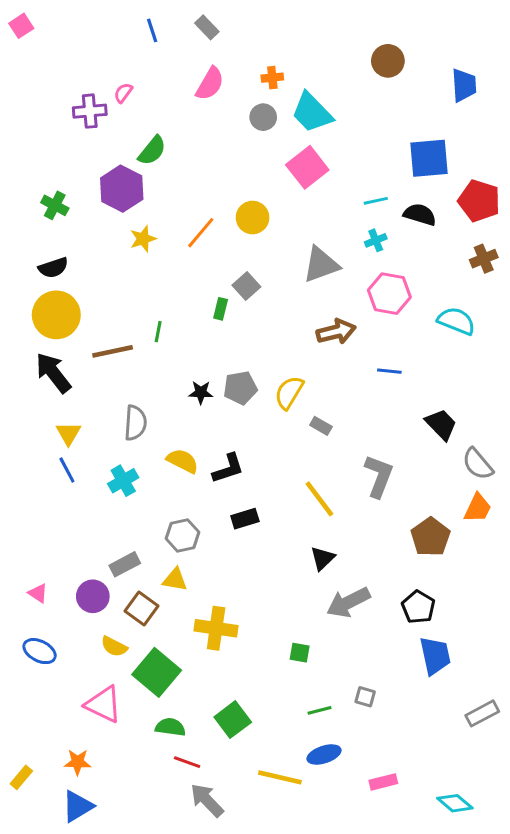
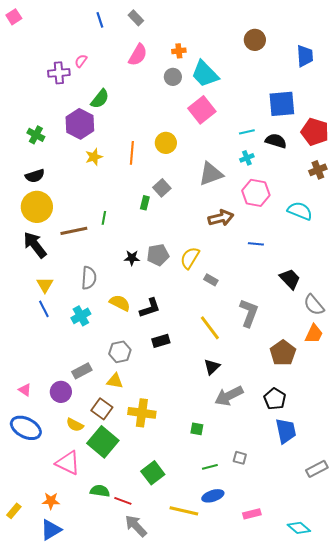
orange line: (201, 233) -> (132, 153), turned -35
brown square: (141, 608) -> (102, 409), moved
blue ellipse: (40, 651) -> (26, 428), size x1.4
green semicircle: (170, 727) -> (100, 491), moved

